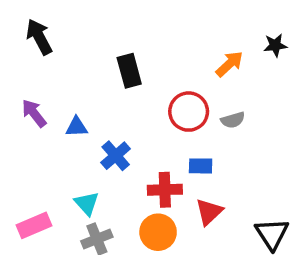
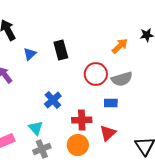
gray semicircle: (233, 120) -> (122, 79), size x1.5
blue triangle: (76, 127) -> (30, 54), moved, turned -40
blue rectangle: (201, 166) -> (111, 103), moved

